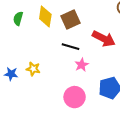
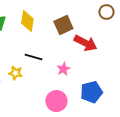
brown square: (70, 20) -> (63, 25), moved
black line: (70, 47) -> (33, 57), moved

